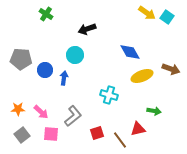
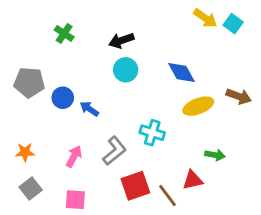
green cross: (46, 14) -> (64, 33), moved
cyan circle: (75, 55) -> (126, 70), moved
blue arrow: (64, 78) -> (89, 109), turned -64
pink arrow: (41, 112) -> (74, 156), moved, turned -105
gray L-shape: (73, 116) -> (114, 151), moved
red square: (97, 133) -> (135, 186), size x1.5
pink square: (51, 134) -> (75, 200), moved

